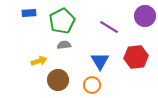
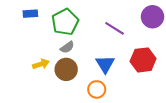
gray semicircle: (64, 45) -> (67, 47), turned 152
brown circle: (58, 80) -> (66, 69), moved

